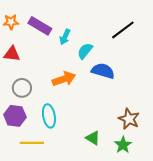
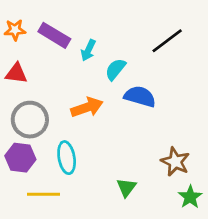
gray circle: (22, 88) -> (30, 120), size x1.4
green triangle: (93, 138) -> (126, 187), turned 35
green star: (123, 145) -> (190, 197), moved

